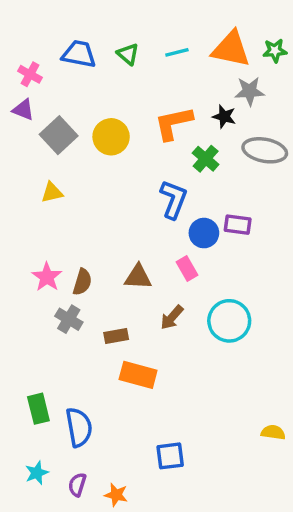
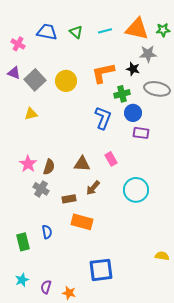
purple triangle: (23, 110) -> (14, 73), moved
green cross: (206, 159) -> (122, 94), turned 35
blue circle: (204, 233) -> (133, 113), moved
brown arrow: (172, 317) -> (93, 188), moved
blue semicircle: (79, 427) -> (47, 232), moved, size x0.6
blue square: (170, 456) -> (101, 270), size x1.4

